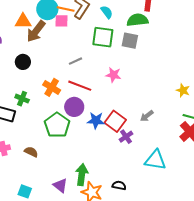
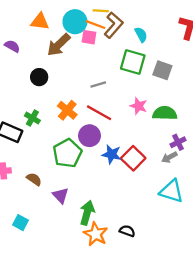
green semicircle: (137, 20) -> (165, 113), moved
orange triangle: (23, 21) -> (40, 22), moved
purple cross: (126, 137) -> (178, 142), moved
cyan triangle: (155, 160) -> (171, 191), moved
purple triangle: (60, 185) -> (61, 195), moved

